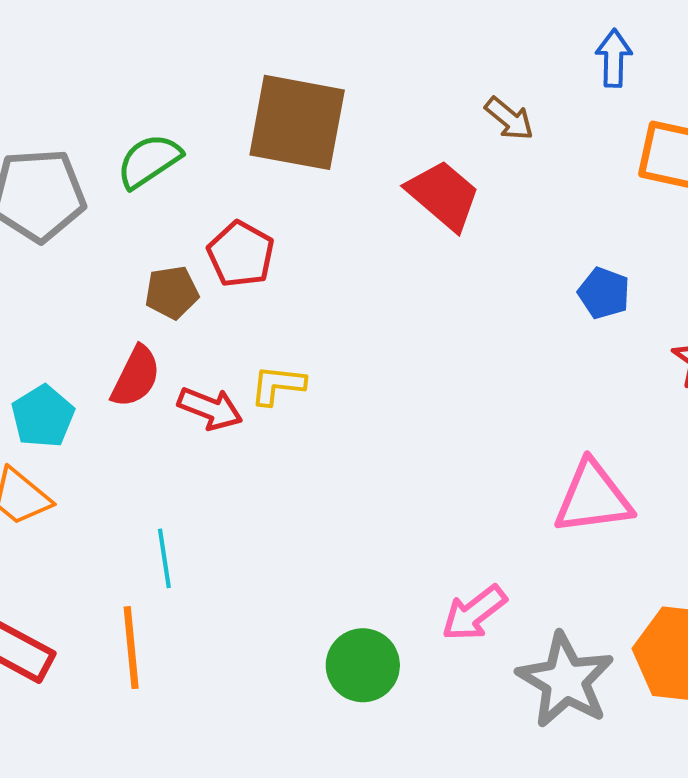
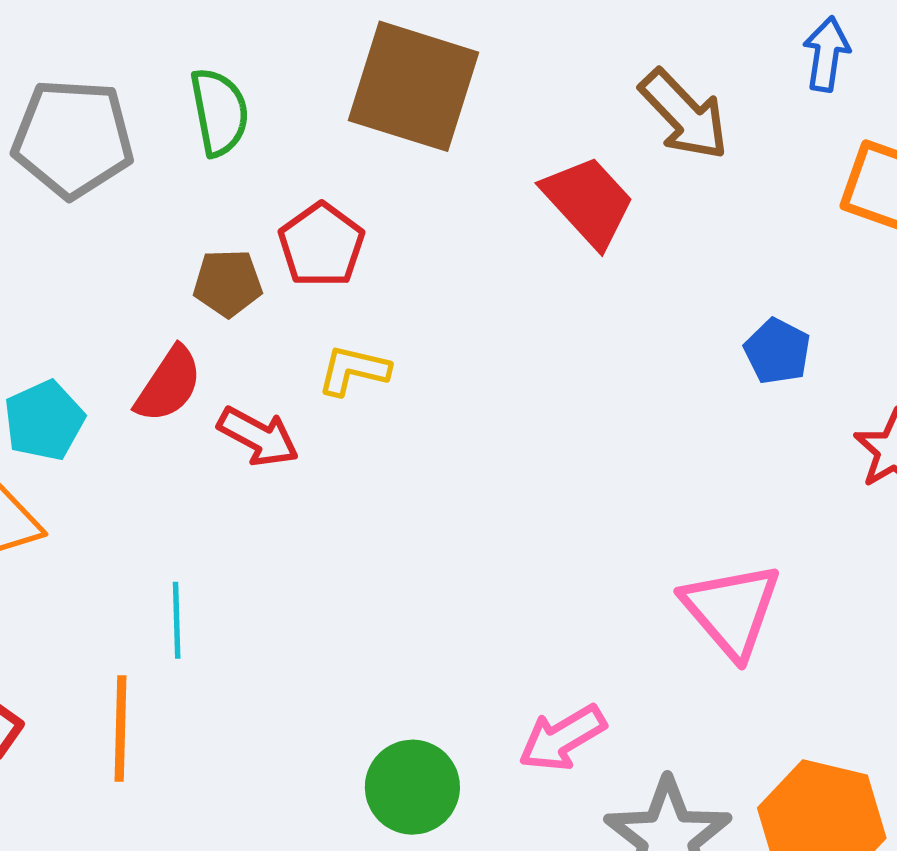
brown arrow: (509, 119) -> (684, 115), size x1.5
green semicircle: (149, 161) -> (219, 112), turned 106
yellow L-shape: (278, 385) -> (353, 370), moved
pink triangle: (593, 498) -> (731, 610), turned 50

